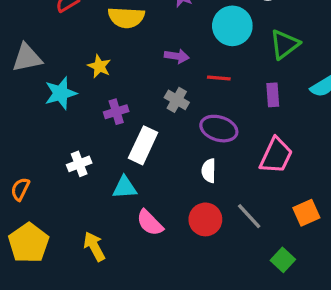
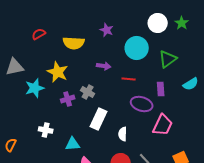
yellow star: (99, 66) -> (58, 72), size x1.5
gray cross: (177, 100) -> (88, 92), moved
purple ellipse: (219, 129) -> (142, 104), moved
white rectangle: (143, 145) -> (99, 119), moved
white cross: (79, 164) -> (46, 130), turned 32

